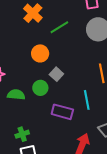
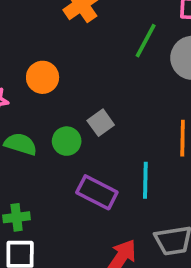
green line: (59, 27) -> (146, 41), moved, turned -42
orange circle: (40, 53) -> (43, 77), moved

